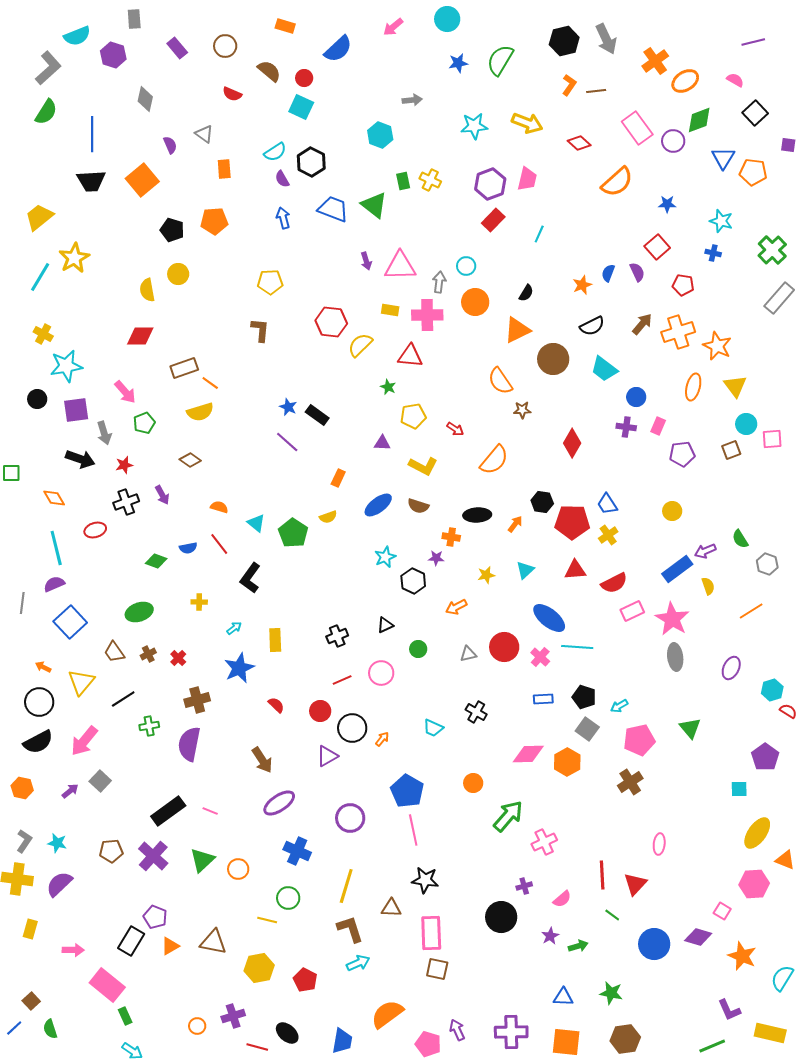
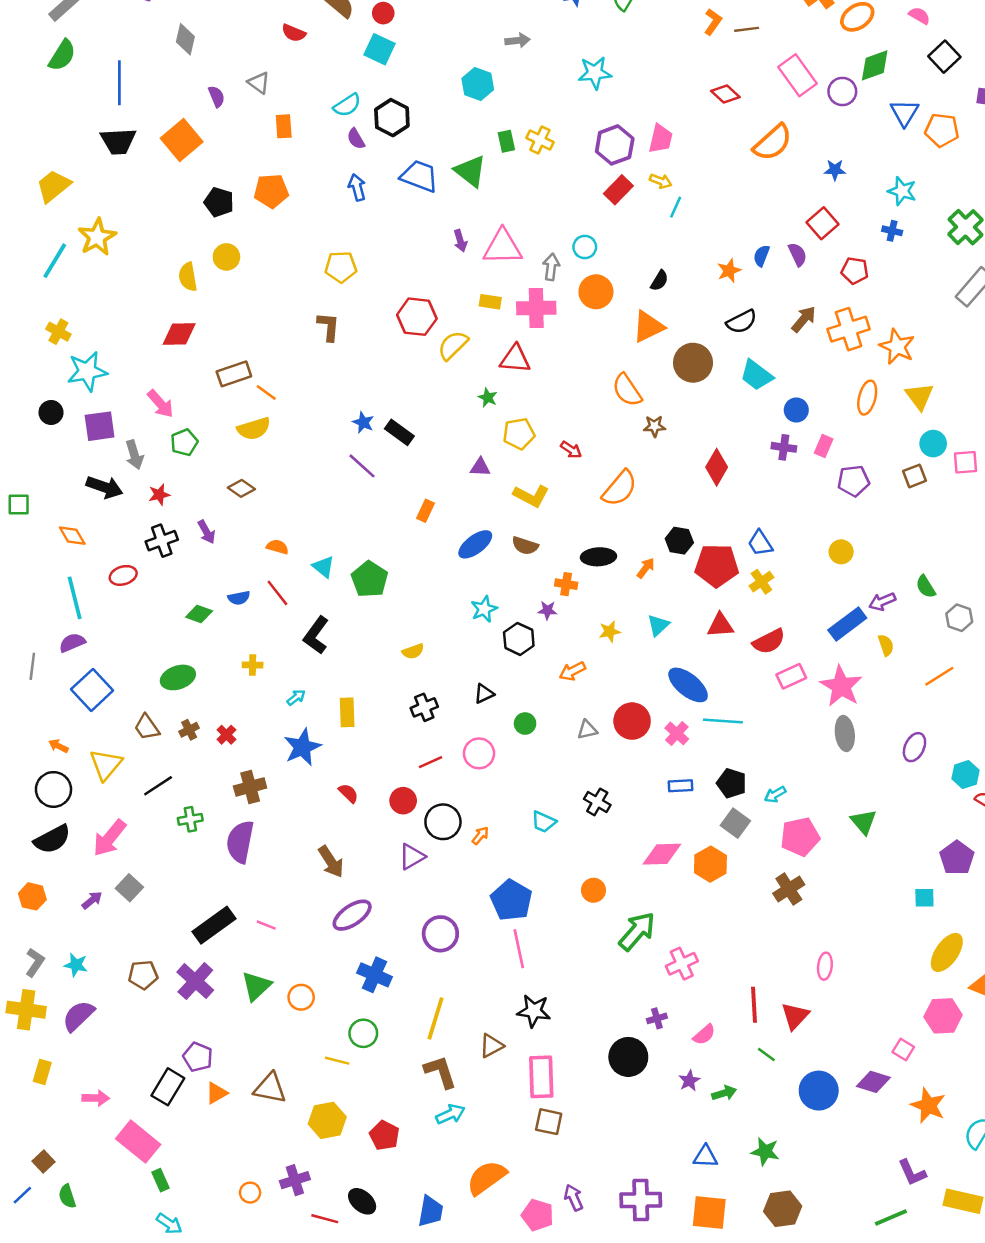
yellow arrow: (527, 123) -> (661, 181), moved, size x0.6
yellow semicircle: (328, 517) -> (413, 651), moved
brown triangle: (391, 908) -> (491, 1046), turned -30

